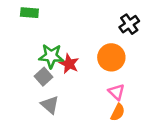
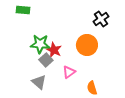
gray square: (44, 77) -> (46, 60), moved
pink triangle: (116, 92) -> (69, 72), moved, turned 40
orange semicircle: (118, 112) -> (92, 88), turned 136

